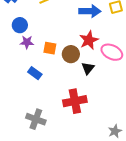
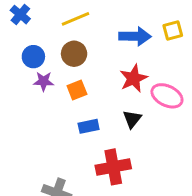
orange square: (50, 48) -> (77, 90), turned -32
brown circle: (71, 54) -> (74, 54), moved
blue rectangle: (35, 73) -> (89, 126), moved, turned -48

